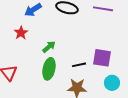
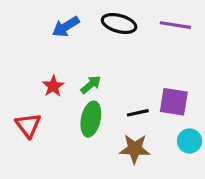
red star: (21, 33) -> (53, 86), moved

